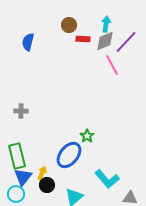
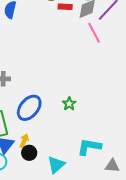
blue ellipse: (69, 155) -> (29, 108), moved
cyan L-shape: (107, 179) -> (89, 147), turned 140

